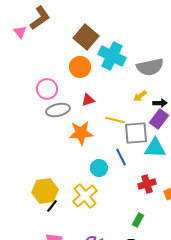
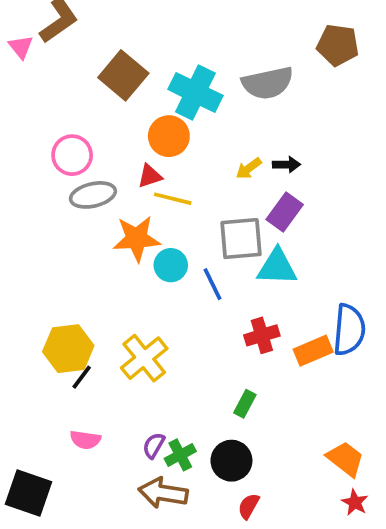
brown square: (86, 37) -> (123, 75), moved
orange circle: (80, 67) -> (169, 136), moved
gray semicircle: (150, 67) -> (268, 83), moved
black arrow: (160, 103) -> (287, 165), moved
yellow line: (115, 120) -> (173, 199), moved
cyan circle: (99, 168) -> (171, 265), moved

